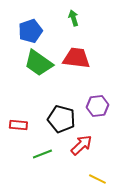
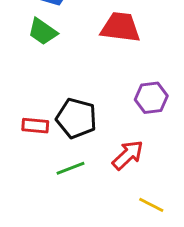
green trapezoid: (38, 63) -> (43, 32), moved, size x0.7
black pentagon: (61, 119) -> (76, 118), moved

